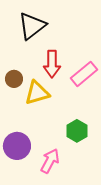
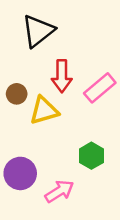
pink arrow: (50, 161) -> (59, 191), turned 30

